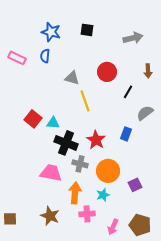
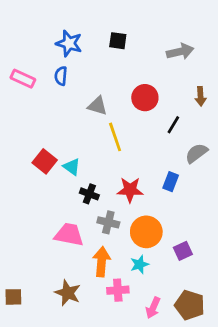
cyan triangle: (53, 123) -> (72, 167), turned 32
red star: (96, 140) -> (130, 190), turned -30
black cross: (66, 143) -> (89, 194), size x0.6

